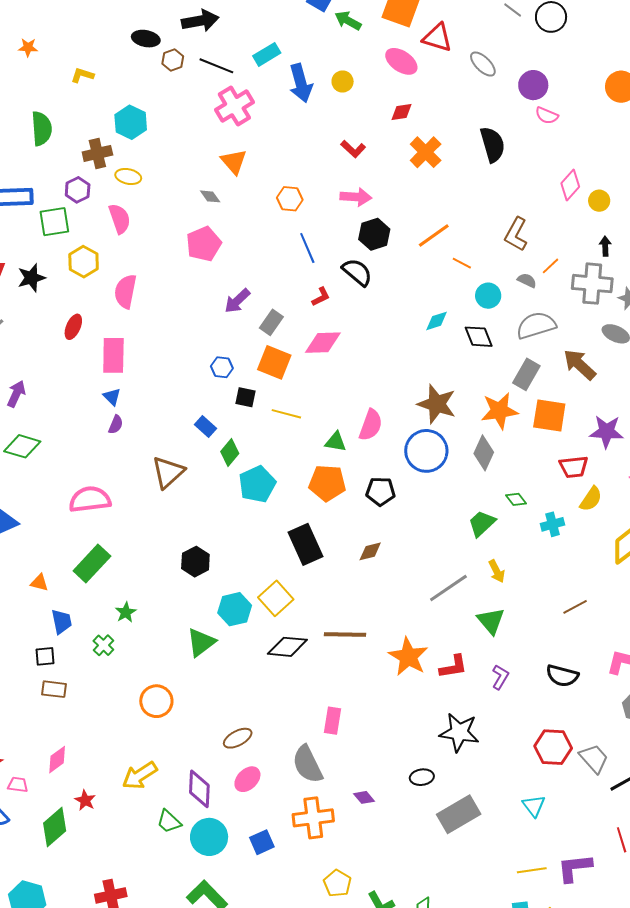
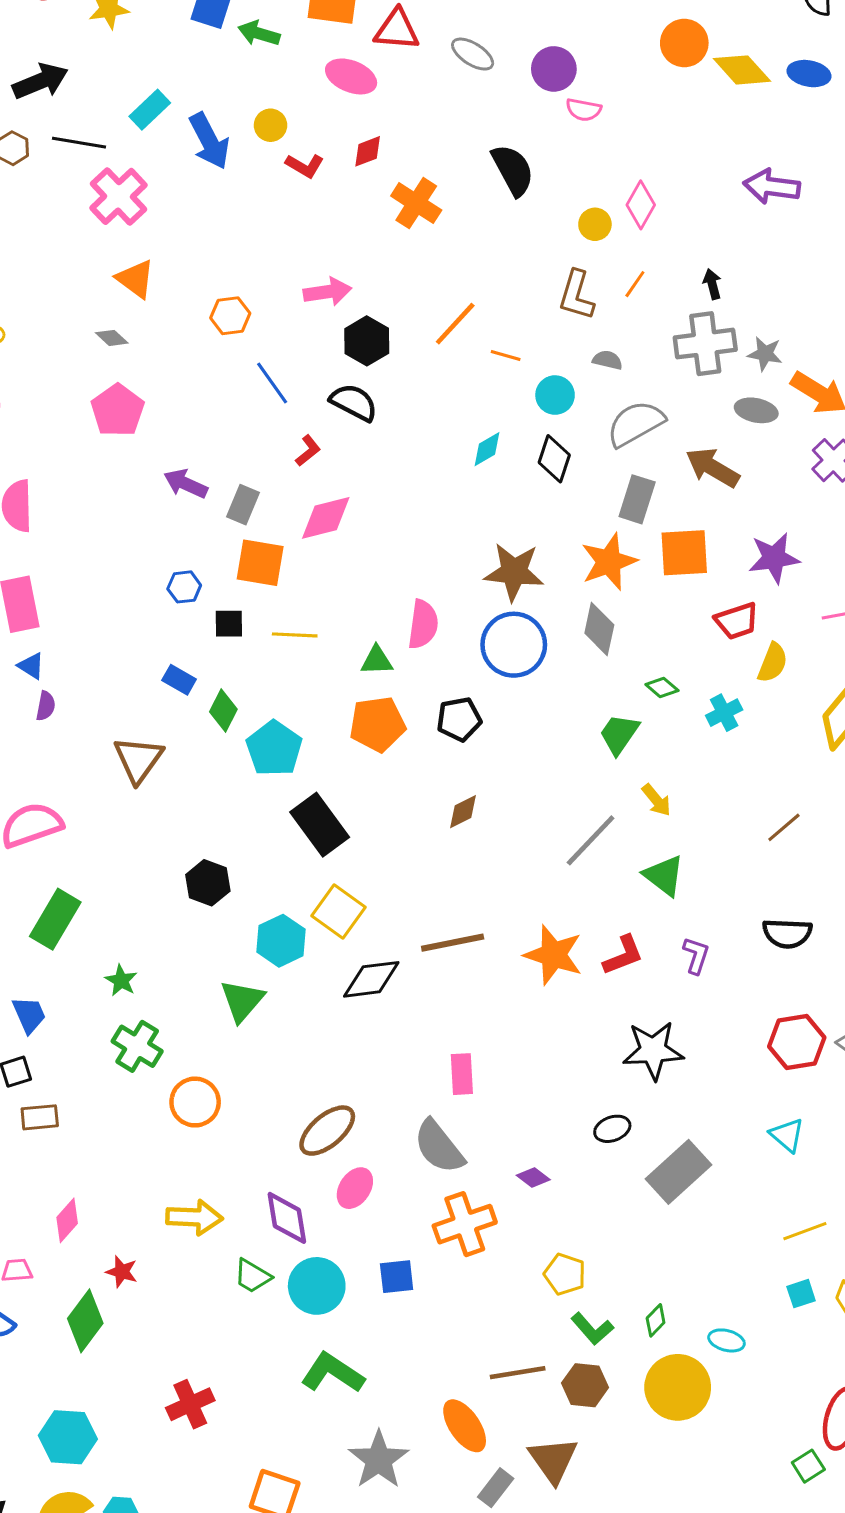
red L-shape: (353, 149) -> (305, 166), moved
yellow circle: (599, 201) -> (595, 224), moved
orange line: (550, 266) -> (635, 284), moved
purple arrow: (237, 301) -> (186, 484), turned 80
black diamond: (479, 337) -> (554, 459), turned 52
black rectangle: (305, 544) -> (320, 825), moved
green cross: (103, 645) -> (137, 1046), moved, size x1.5
brown ellipse: (238, 738) -> (327, 1131), size x1.4
yellow arrow: (140, 775) -> (194, 1217), turned -132
blue square: (262, 842) -> (397, 1277), turned 30
yellow pentagon: (337, 883) -> (565, 1274), moved

